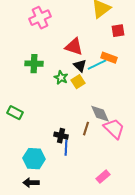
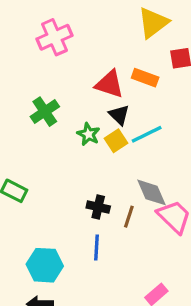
orange rectangle: (109, 58) -> (145, 78), moved
green cross: (34, 64) -> (45, 112), turned -36
cyan line: (97, 65) -> (147, 134), moved
black cross: (61, 136) -> (98, 207), moved

